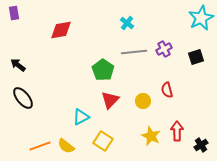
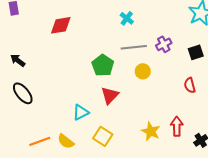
red semicircle: (167, 90) -> (190, 85), moved
yellow circle: (143, 101) -> (143, 71), moved

